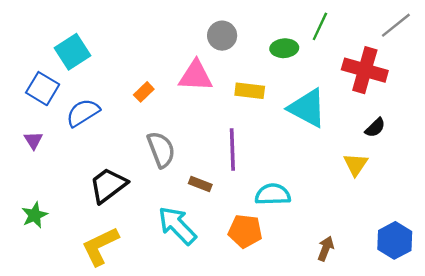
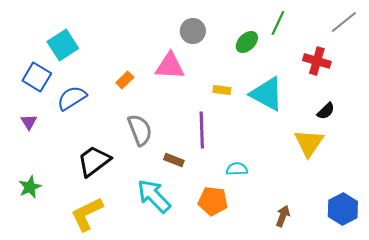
green ellipse: (284, 48) -> (247, 42), turned -40
red cross: (365, 70) -> (317, 61), size x0.7
yellow rectangle: (250, 91) -> (222, 90), moved, size x0.7
yellow triangle: (356, 164) -> (309, 143), size x1.4
cyan semicircle: (273, 194) -> (237, 169), size x0.7

